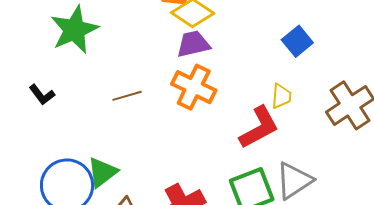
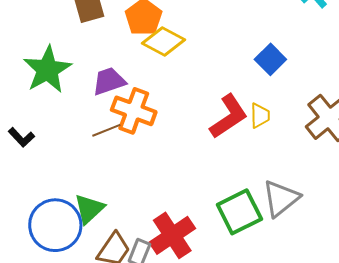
purple trapezoid: (193, 44) -> (109, 81), moved
orange cross: (194, 87) -> (134, 111), moved
red L-shape: (259, 128) -> (229, 116), moved

